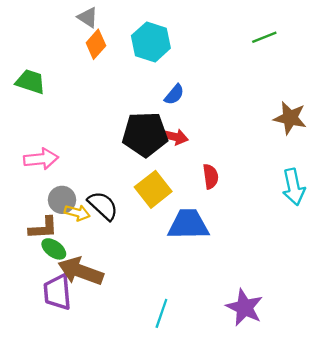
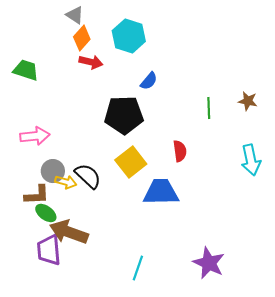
green line: (264, 37) -> (209, 108), moved, turned -70
brown star: (290, 118) -> (248, 101), size x0.7
red arrow: (174, 137) -> (91, 62), moved

